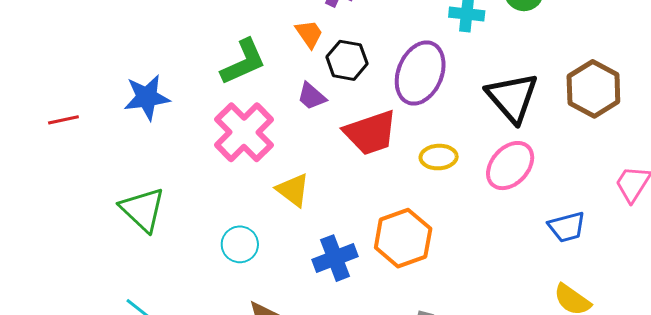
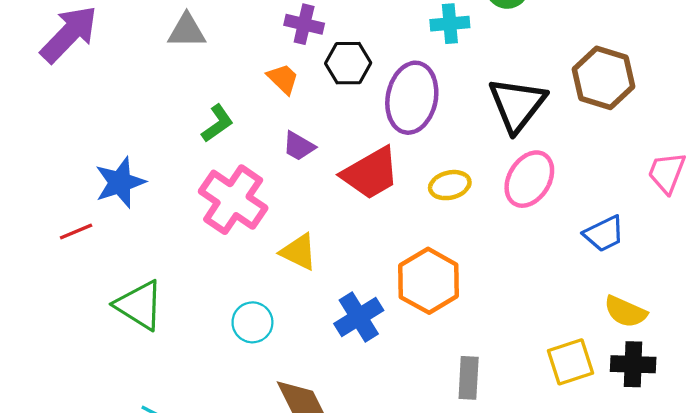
black hexagon: (347, 60) -> (348, 63), moved
green L-shape: (243, 62) -> (217, 123), size x0.7
black triangle: (512, 97) -> (517, 105), turned 30
red line: (63, 120) -> (76, 231), moved

